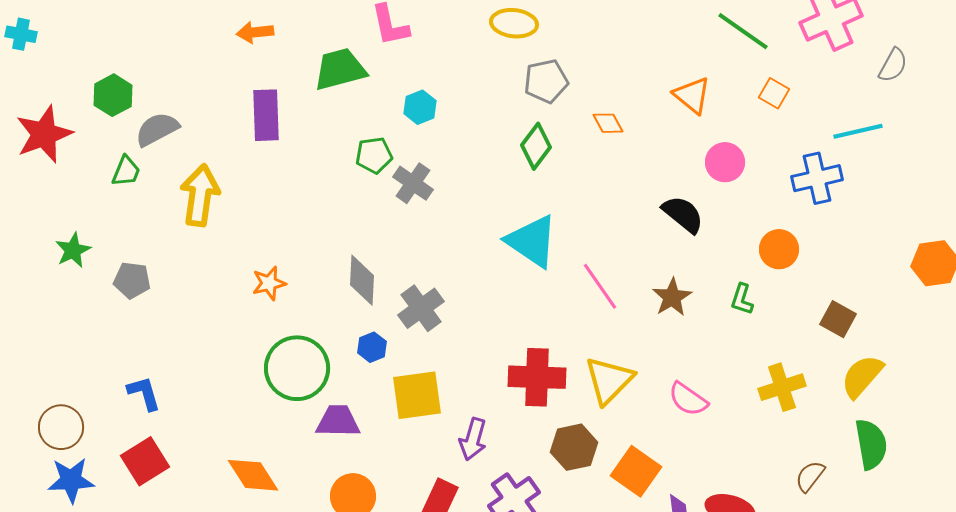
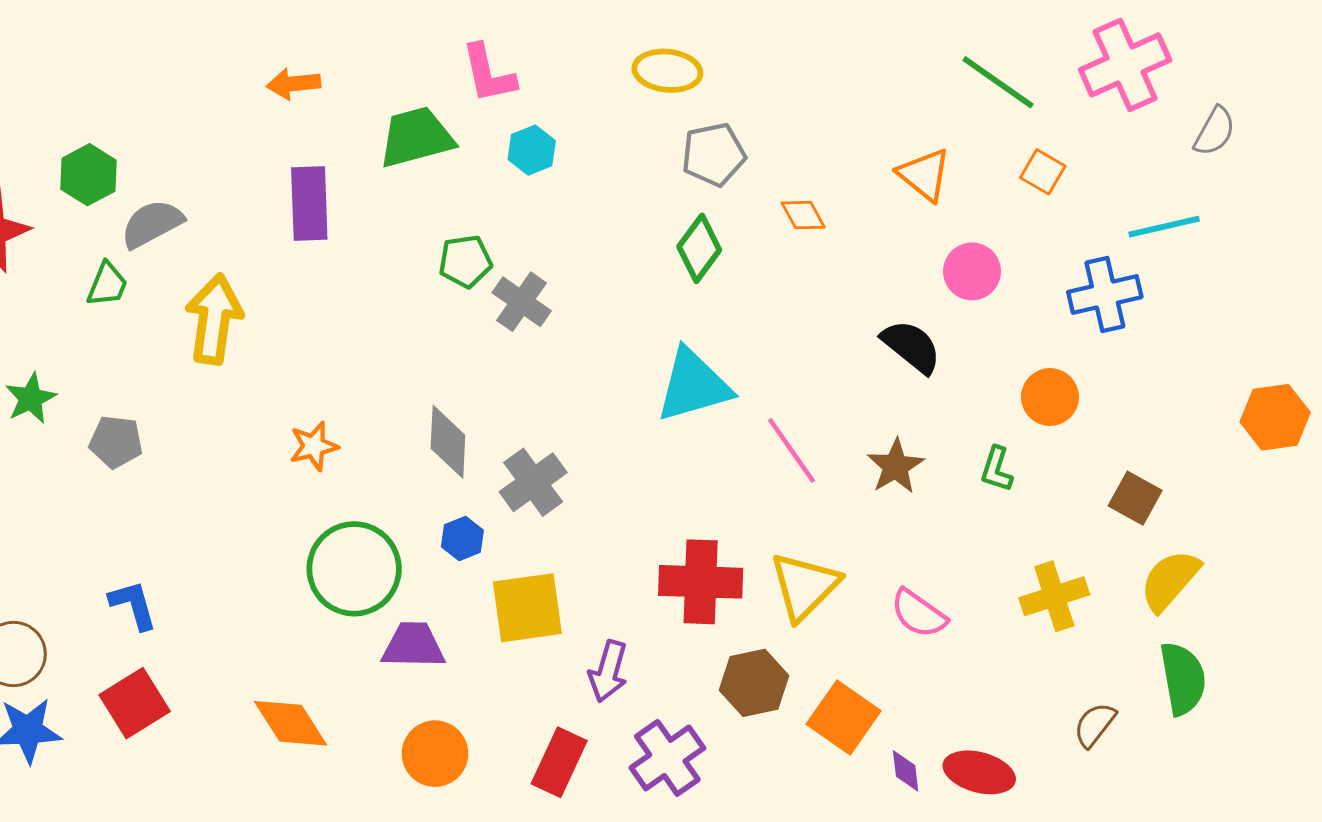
cyan hexagon: (420, 107) -> (532, 150), moved
cyan triangle: (532, 241) -> (693, 385), turned -50

